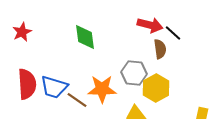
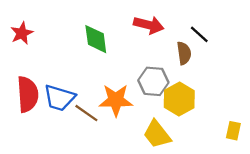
red arrow: (150, 25) -> (149, 25), moved

